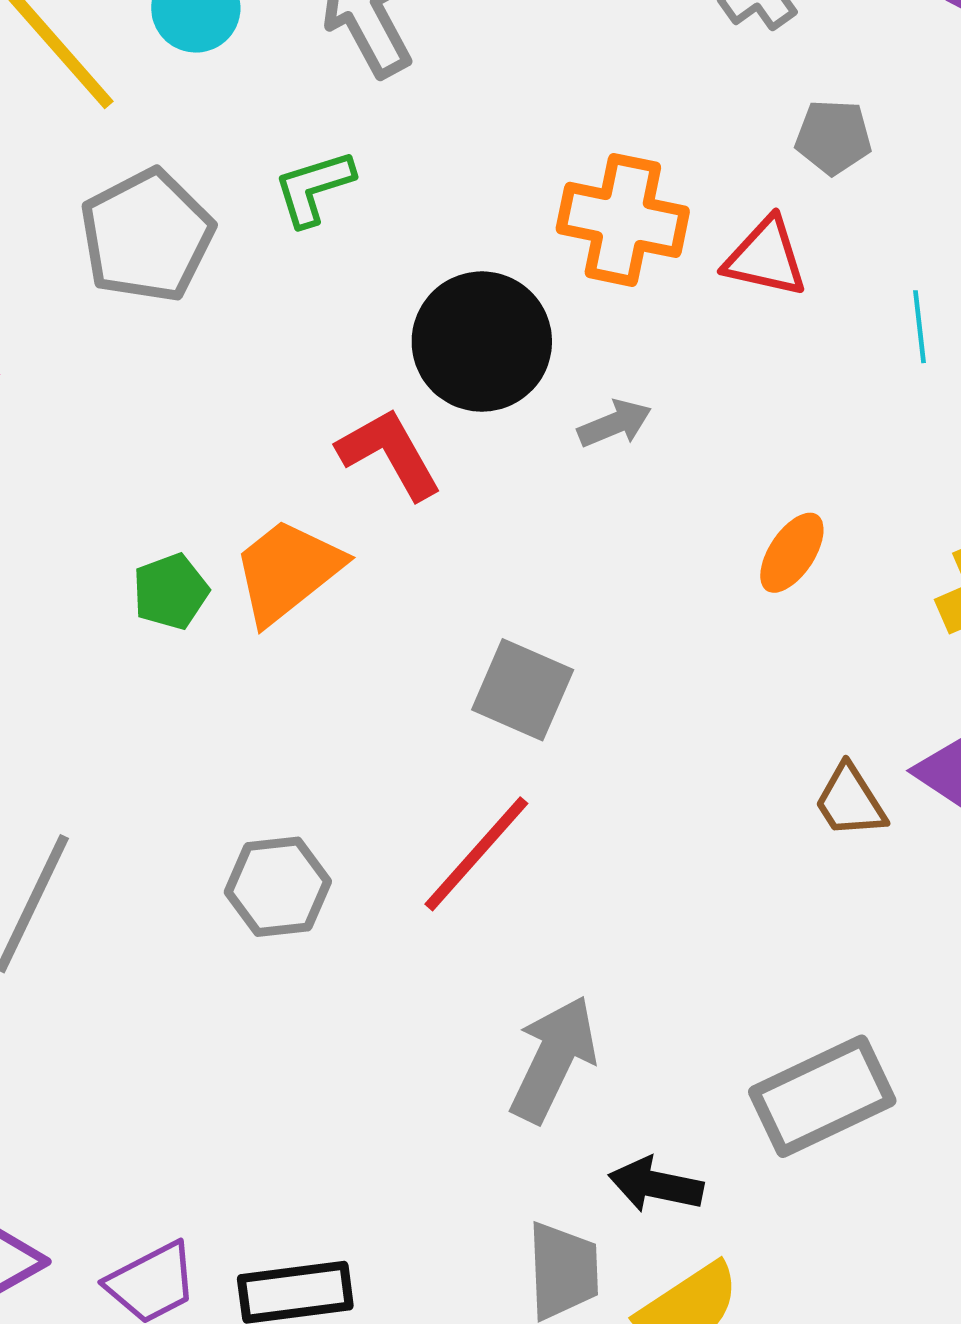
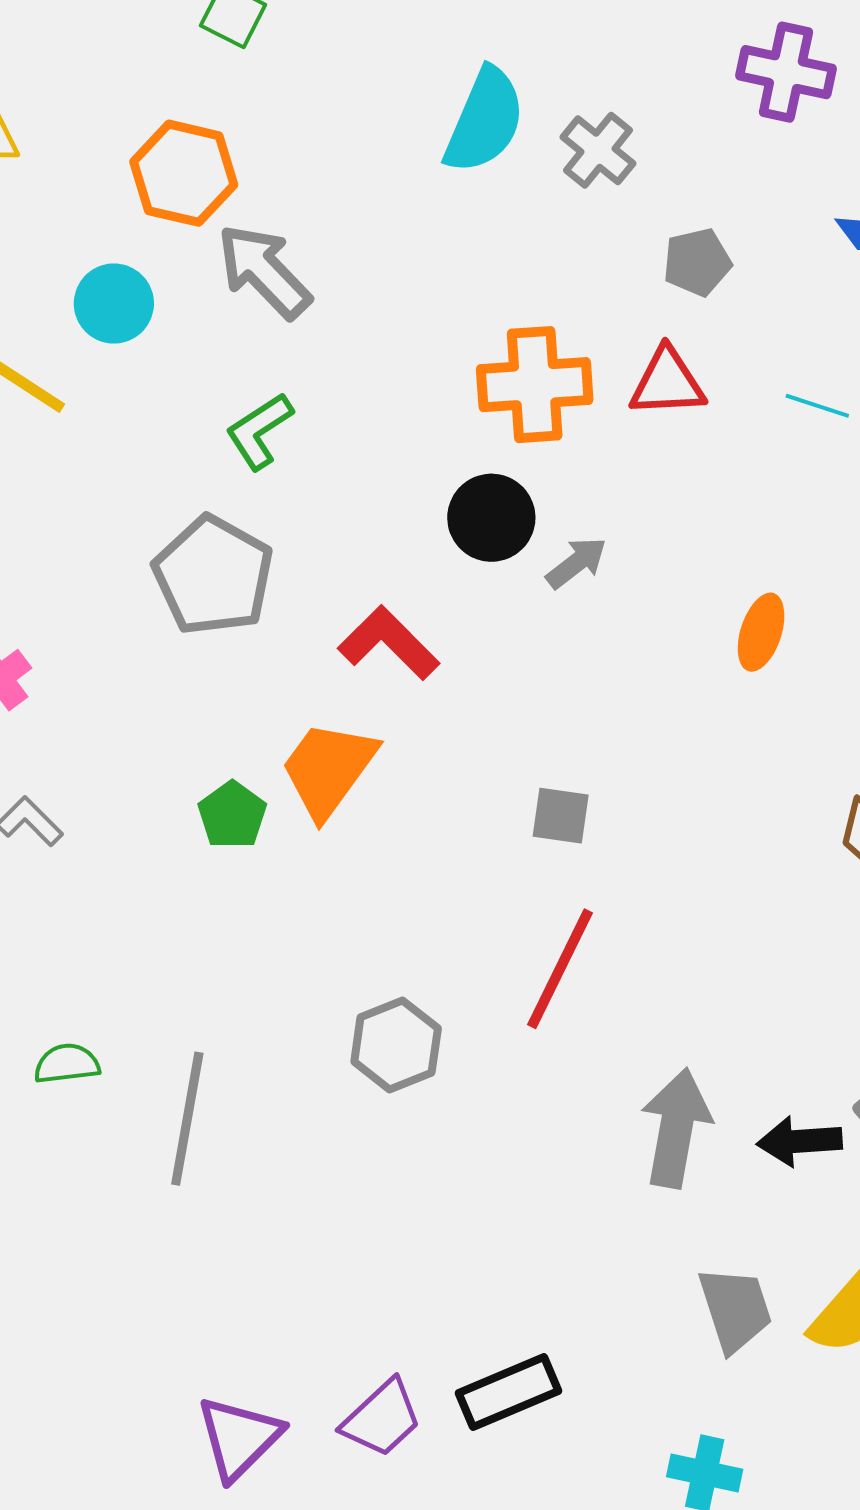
gray pentagon: (147, 236) -> (213, 576), moved
cyan line: (919, 327) -> (817, 406), turned -50
black circle: (482, 342) -> (491, 518), moved, size x0.7
gray square: (523, 690) -> (561, 816), size x0.7
black arrow: (656, 1185) -> (799, 1141), moved

